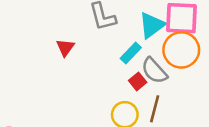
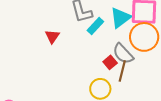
cyan rectangle: (131, 53) -> (95, 26), moved
brown line: (155, 109) -> (122, 71), moved

